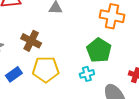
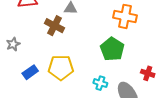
brown cross: (31, 41) -> (54, 26), moved
cyan cross: (87, 74) -> (100, 83), moved, turned 32

